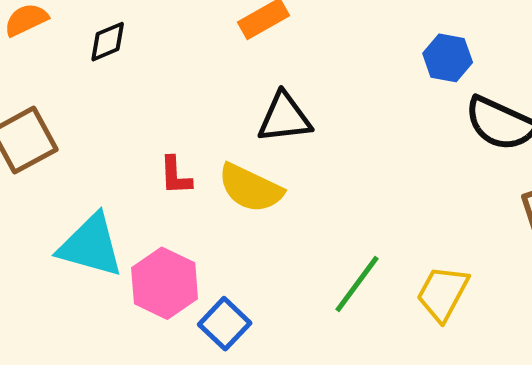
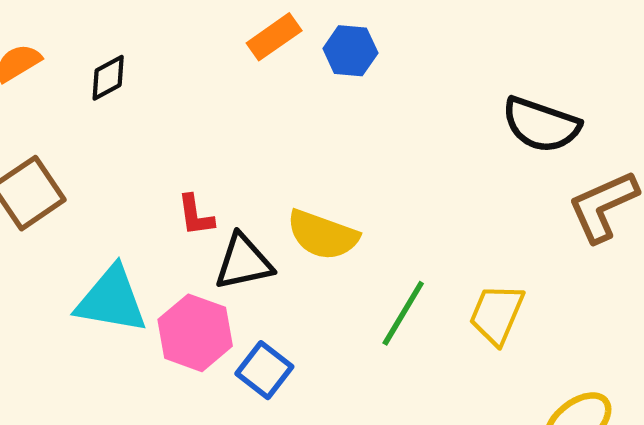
blue hexagon: (448, 58) -> (350, 51), moved
black triangle: (284, 118) -> (243, 262), moved
yellow semicircle: (250, 188) -> (323, 235), moved

